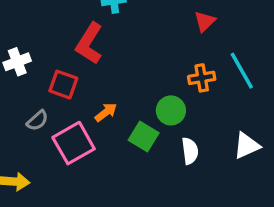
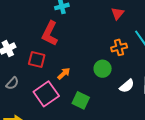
gray semicircle: (37, 121) -> (12, 83), moved
green square: (144, 136) -> (81, 100), moved
white semicircle: (190, 151) -> (127, 86), moved, turned 63

